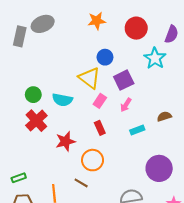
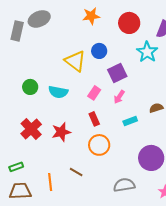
yellow triangle: (89, 78) -> (75, 61), moved
red cross: (36, 121) -> (31, 129), moved
orange circle: (93, 160) -> (99, 145), moved

